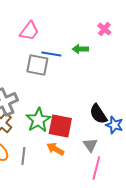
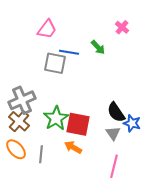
green arrow: (80, 49) -> (98, 47), turned -133
gray triangle: (90, 145) -> (113, 133), moved

